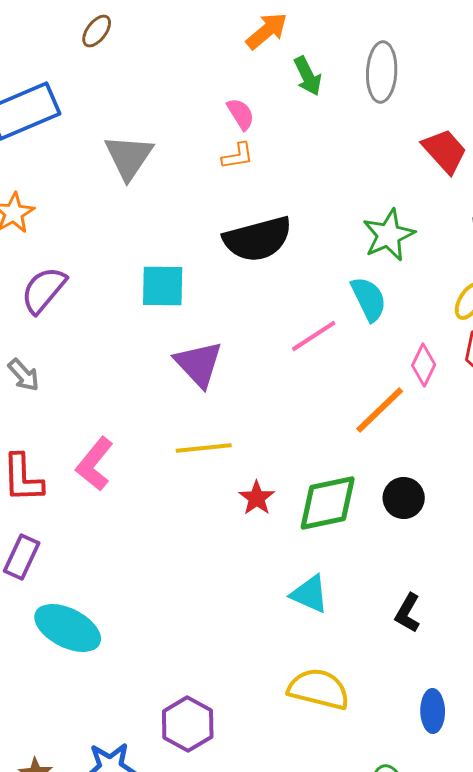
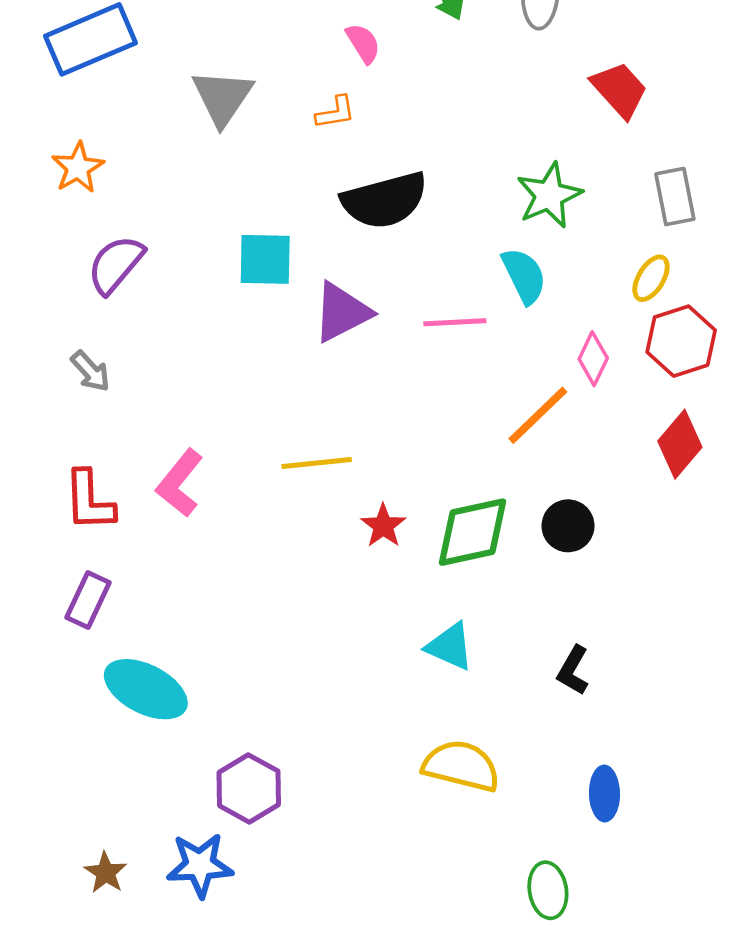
orange L-shape: (238, 156) -> (336, 112), moved
pink line: (314, 336) -> (455, 322), turned 30
purple triangle: (199, 364) -> (342, 312), moved, turned 46
purple hexagon: (188, 724) -> (249, 788), moved

